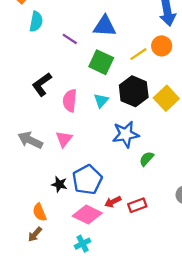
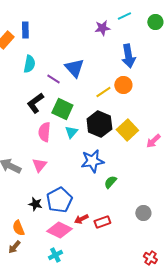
cyan semicircle: (36, 22) -> (29, 64), moved
blue triangle: (105, 26) -> (74, 68), turned 45
purple line: (70, 39) -> (53, 79), moved
green square: (101, 62) -> (62, 109), moved
black L-shape: (42, 84) -> (35, 103), moved

